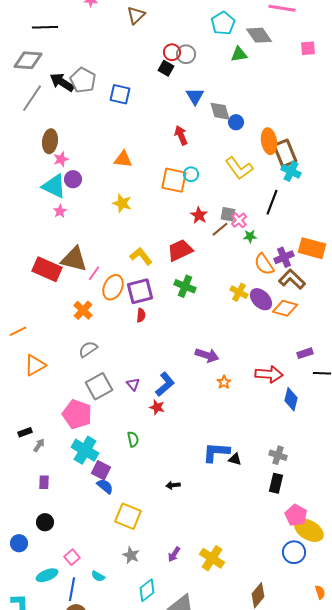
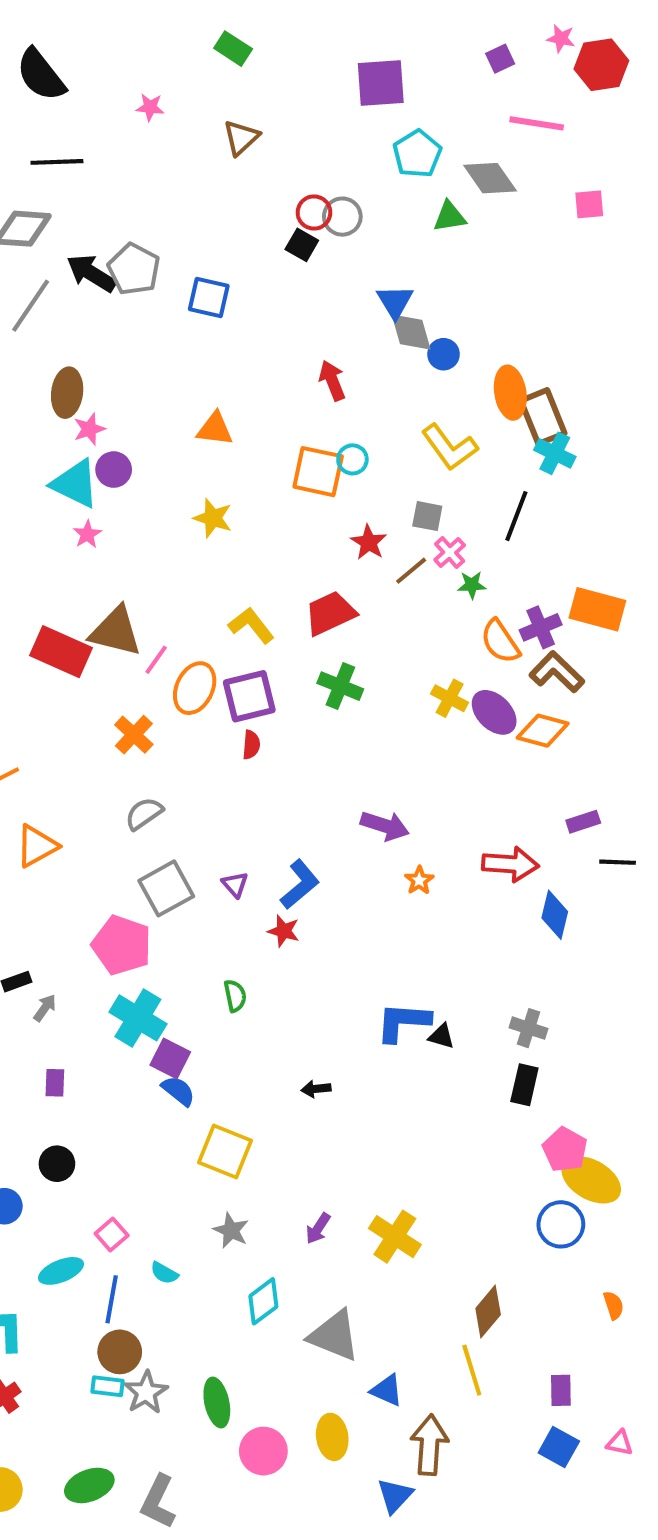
blue triangle: (195, 96) -> (395, 302), moved
gray square: (228, 214) -> (427, 516), moved

